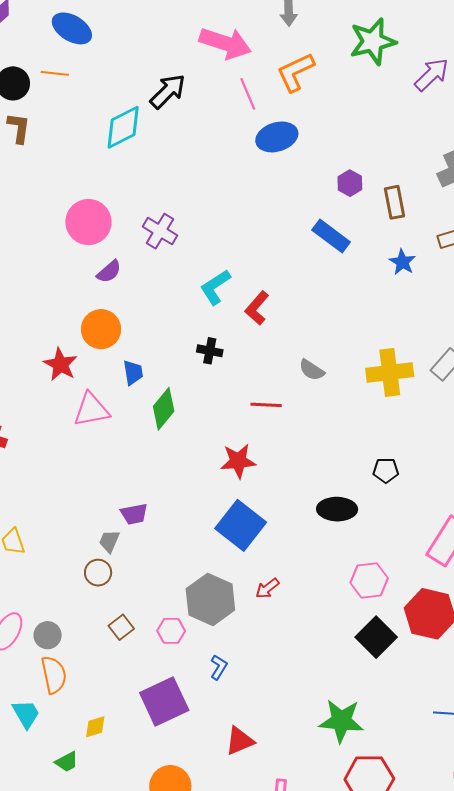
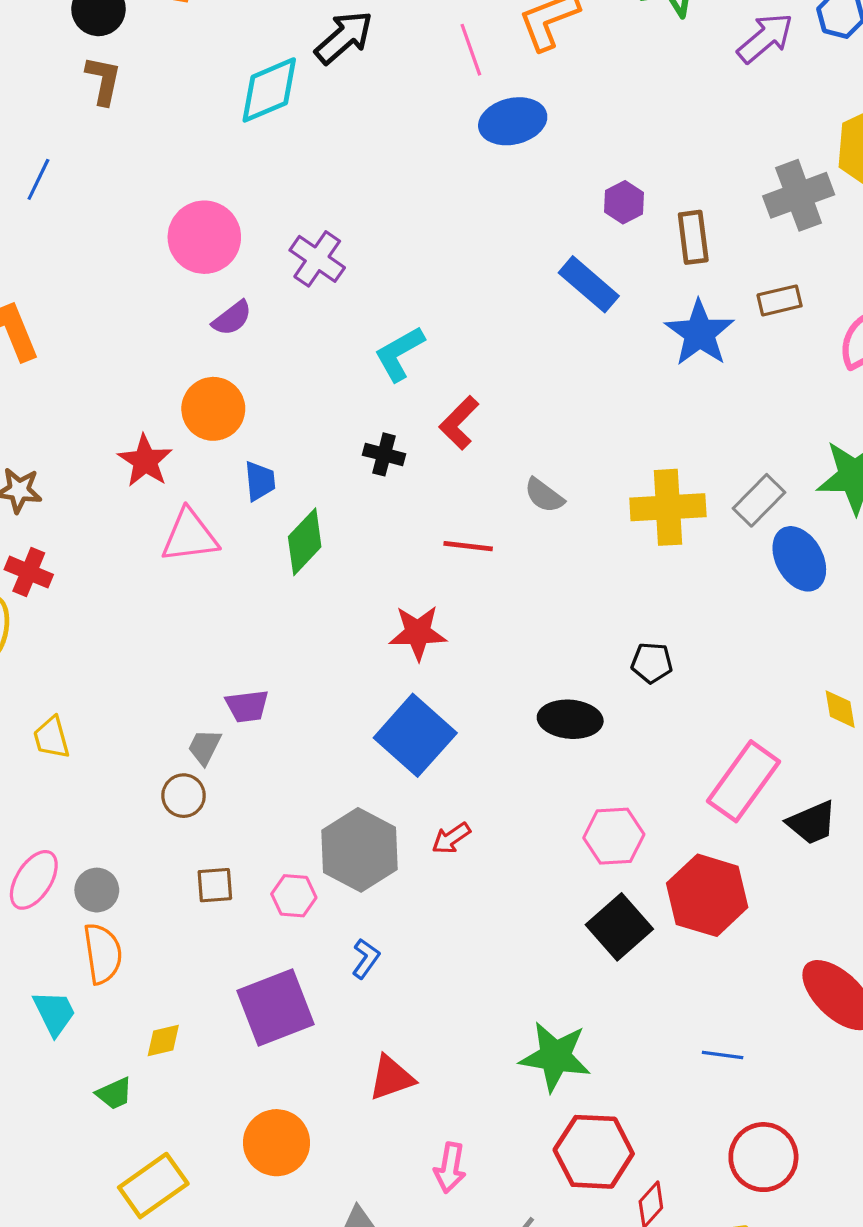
blue star: (402, 262) -> (700, 333), size x1.6
red L-shape: (257, 308) -> (459, 423), moved
brown square: (121, 627) -> (215, 885), turned 30

